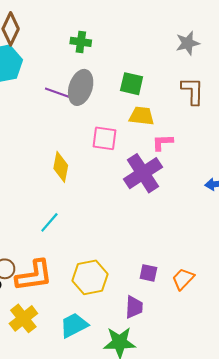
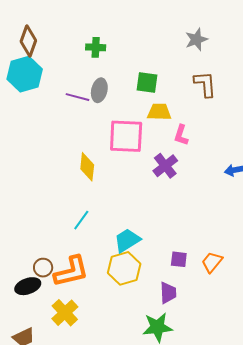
gray ellipse: (81, 87) -> (99, 90), size x0.7
pink square: (104, 138) -> (126, 136), size x1.5
pink L-shape: (162, 142) -> (181, 135), turned -65
purple cross: (143, 173) -> (165, 166), size x0.7
cyan trapezoid: (74, 325) -> (127, 240), moved

